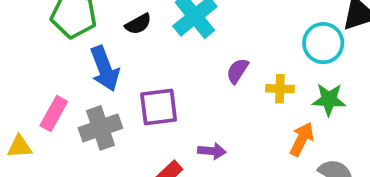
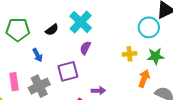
blue arrow: (105, 69) -> (37, 55), size x0.6
purple semicircle: (237, 71) -> (85, 48), moved
pink rectangle: (54, 114) -> (14, 82), turned -30

